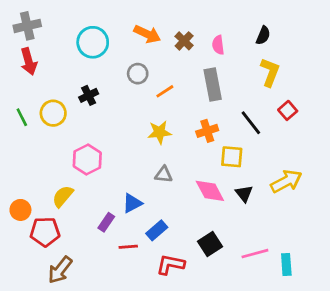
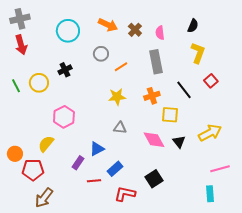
pink line: (255, 254) -> (220, 169), moved

